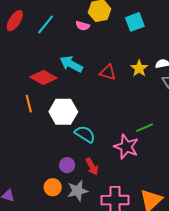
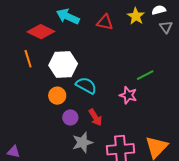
pink star: (126, 147) -> (128, 95), size x0.7
orange circle: (53, 187) -> (57, 96), moved

